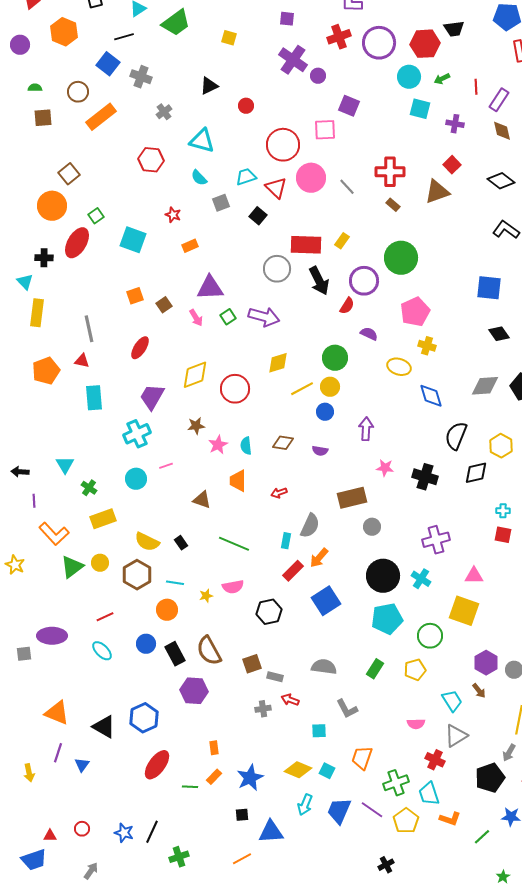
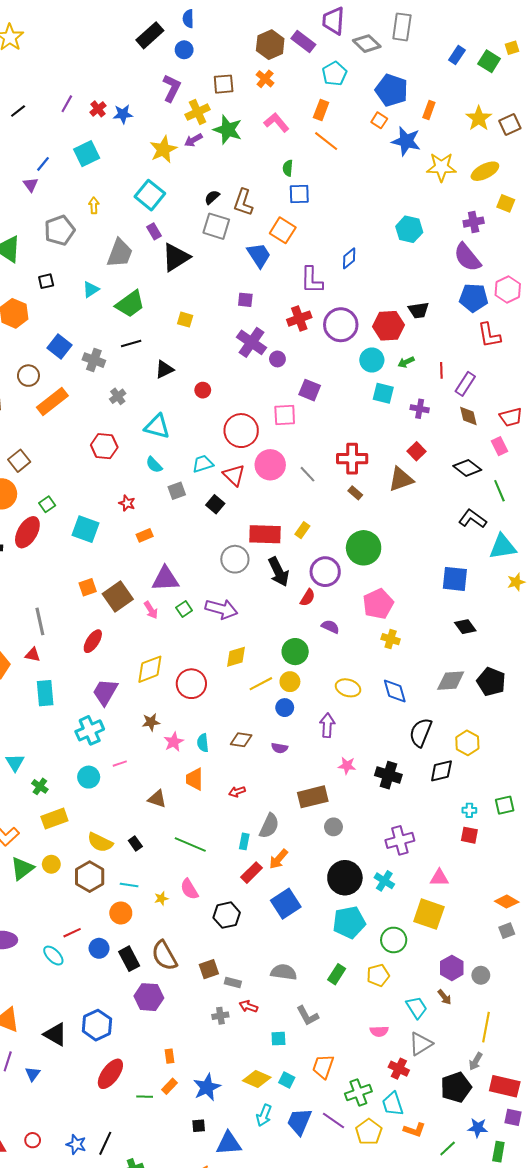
black line: (124, 37) -> (131, 343), moved
brown square: (164, 305) -> (118, 597), size x1.8
yellow ellipse: (399, 367) -> (348, 688), moved
pink semicircle: (233, 587) -> (189, 889), turned 70
red line: (105, 617) -> (72, 933), moved

